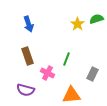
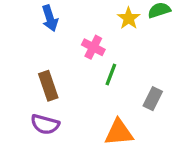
brown rectangle: (27, 56) -> (48, 86), moved
pink cross: (47, 73) -> (93, 47), moved

